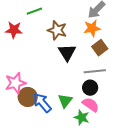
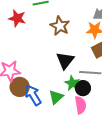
black triangle: (67, 52) -> (65, 60), moved
pink semicircle: (91, 105) -> (81, 105), turned 36
green star: (82, 117) -> (72, 83), moved

